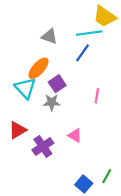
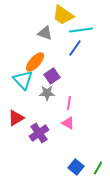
yellow trapezoid: (105, 16) -> (63, 15), moved
pink line: (97, 96) -> (69, 103), moved
green line: (107, 176) -> (98, 168), moved

